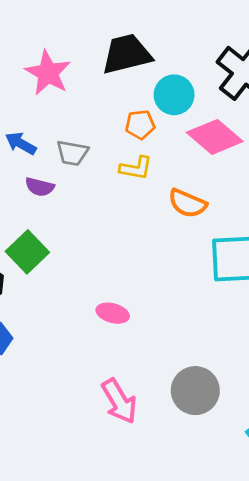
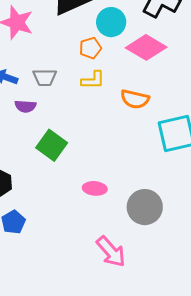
green square: (27, 252) -> (52, 145), moved
gray circle: (195, 391) -> (145, 207), moved

